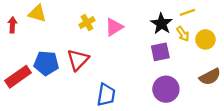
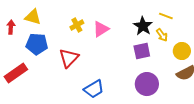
yellow line: (187, 12) -> (166, 16), turned 40
yellow circle: (205, 39) -> (182, 51), moved
blue pentagon: (46, 63) -> (37, 44), moved
blue trapezoid: (106, 95) -> (94, 89), turned 50

